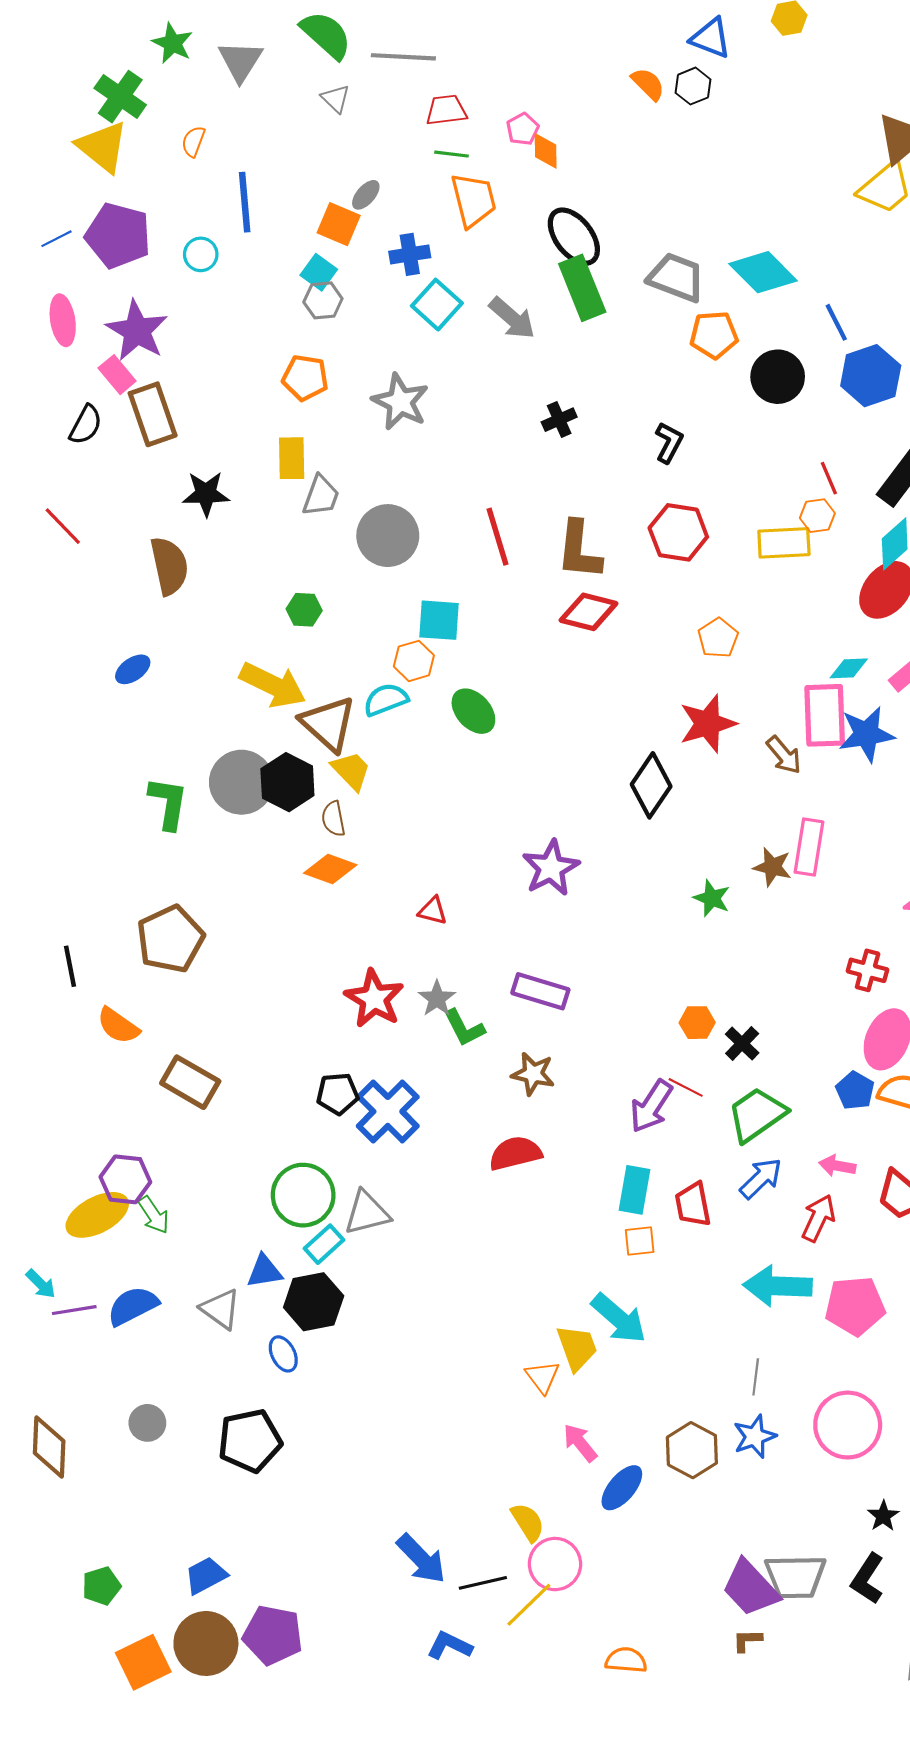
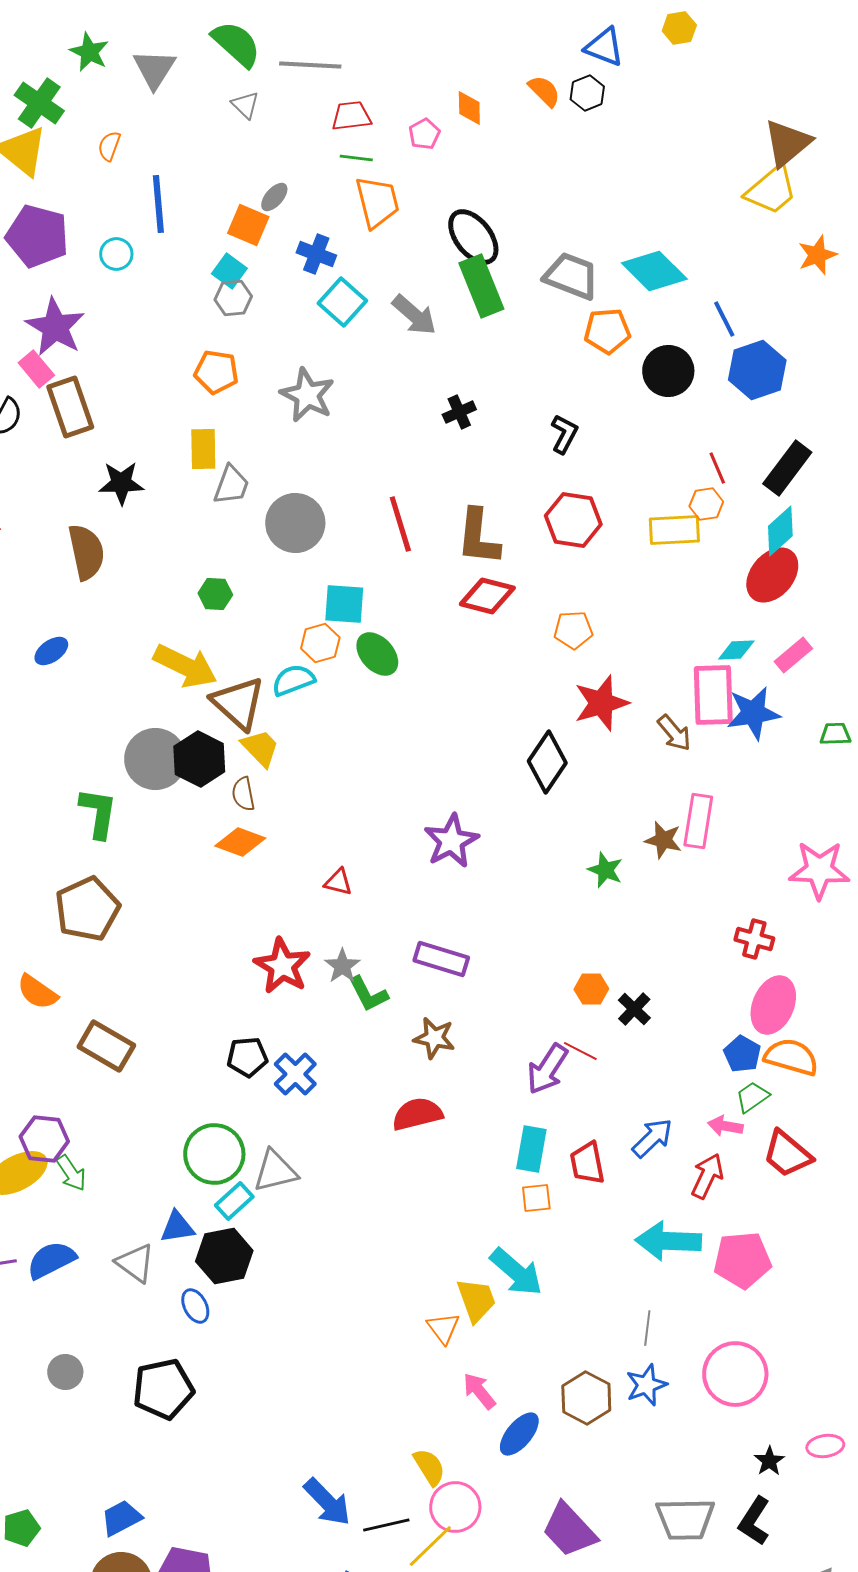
orange diamond: (546, 151) -> (469, 108), moved
blue cross: (410, 254) -> (316, 254), turned 30
orange pentagon: (718, 638) -> (573, 630), moved, turned 30
green ellipse: (473, 711) -> (377, 654), moved
green L-shape: (168, 803) -> (98, 813), moved
blue cross: (388, 1111) -> (295, 1074), size x0.7
green trapezoid: (757, 1115) -> (752, 1097), moved, size x0.6
purple trapezoid: (750, 1588) -> (569, 1530), moved

